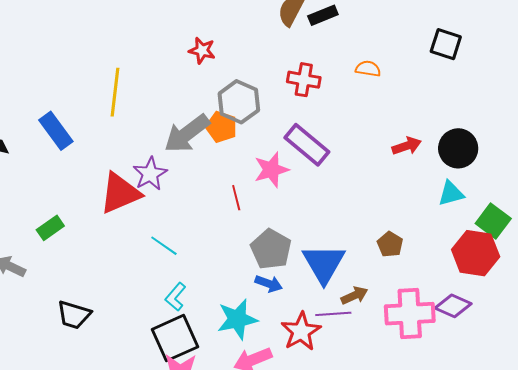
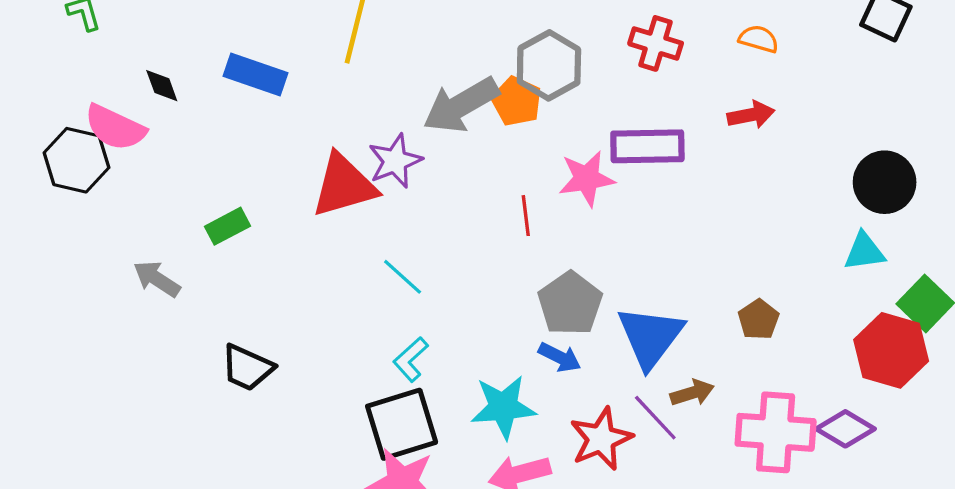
blue rectangle: (56, 131) -> (256, 75), turned -42
purple rectangle: (307, 145) -> (647, 146), turned -48
red arrow: (407, 146) -> (751, 115), moved
purple line: (333, 314) -> (655, 418), turned 44

